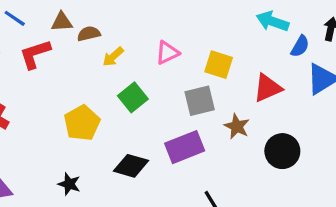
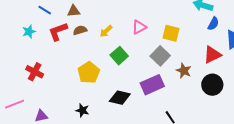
brown semicircle: (89, 34) -> (80, 30), moved
blue semicircle: (300, 46) -> (213, 24), moved
red triangle: (268, 88) -> (212, 55), moved
gray square: (200, 101) -> (160, 56), turned -30

